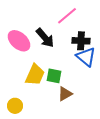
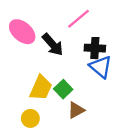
pink ellipse: (19, 41) -> (22, 32), moved
green square: (54, 76) -> (63, 89), turned 35
yellow circle: (15, 106) -> (30, 118), moved

